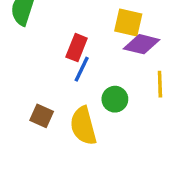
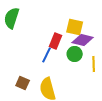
red rectangle: (77, 48) -> (56, 41), moved
green circle: (115, 99) -> (75, 54), moved

